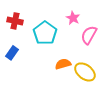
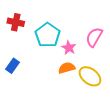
pink star: (73, 18) -> (69, 48), moved
blue rectangle: (12, 53) -> (13, 66), moved

